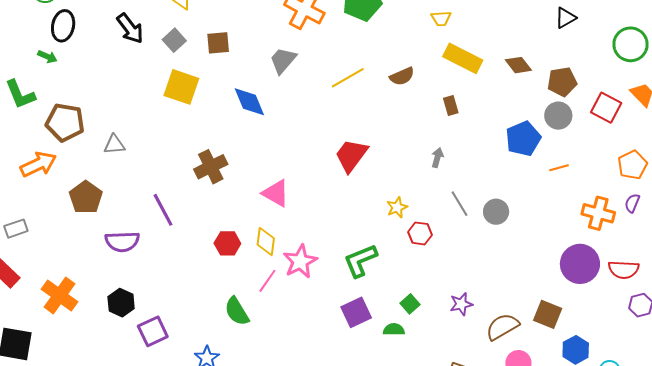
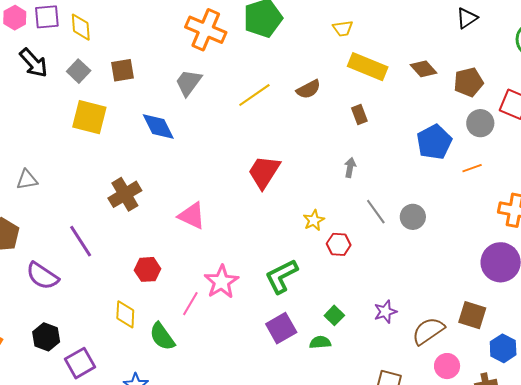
gray circle: (558, 116) -> (480, 123), moved
purple semicircle: (122, 242) -> (42, 276), turned 40
yellow diamond: (266, 242) -> (125, 314), moved

